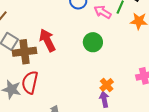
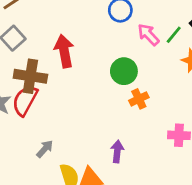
brown cross: (25, 52) -> (30, 76), moved
orange cross: (107, 85) -> (139, 99), moved

